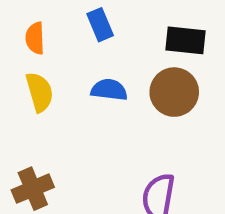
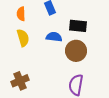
black rectangle: (185, 40) -> (78, 26), moved
brown circle: (174, 92) -> (76, 51), moved

